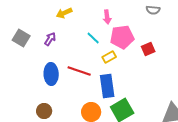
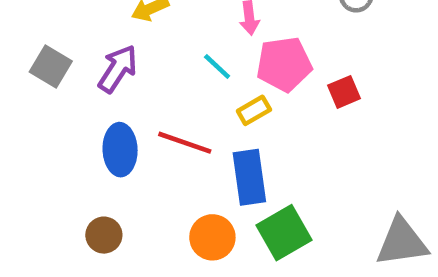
purple arrow: (50, 39) -> (118, 69), size x1.5

